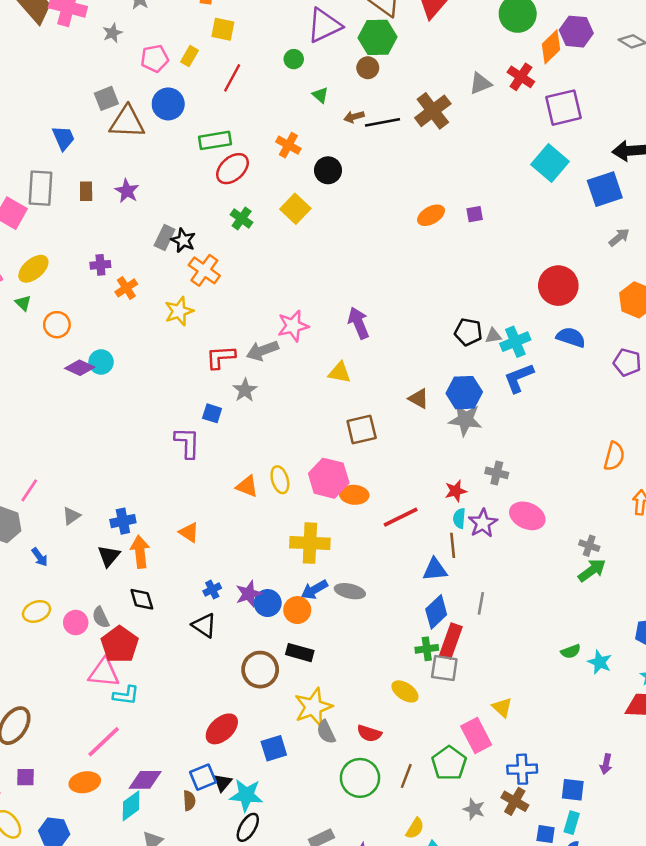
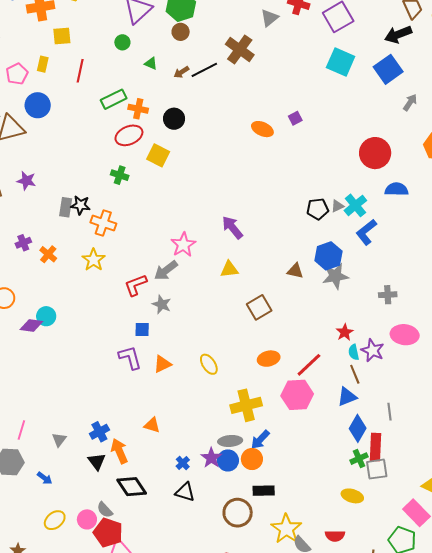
green rectangle: (215, 140) -> (114, 99), moved
red ellipse: (232, 169) -> (129, 135), moved, turned 36
orange ellipse: (431, 215) -> (262, 129), turned 70
gray cross: (497, 473) -> (388, 295), moved
pink hexagon: (329, 478) -> (297, 395), moved
orange triangle: (247, 486) -> (162, 364), moved, turned -30
gray ellipse: (350, 591) -> (230, 441), moved
black diamond: (142, 599) -> (132, 487), size x1.4
red pentagon: (120, 644) -> (108, 533), moved

